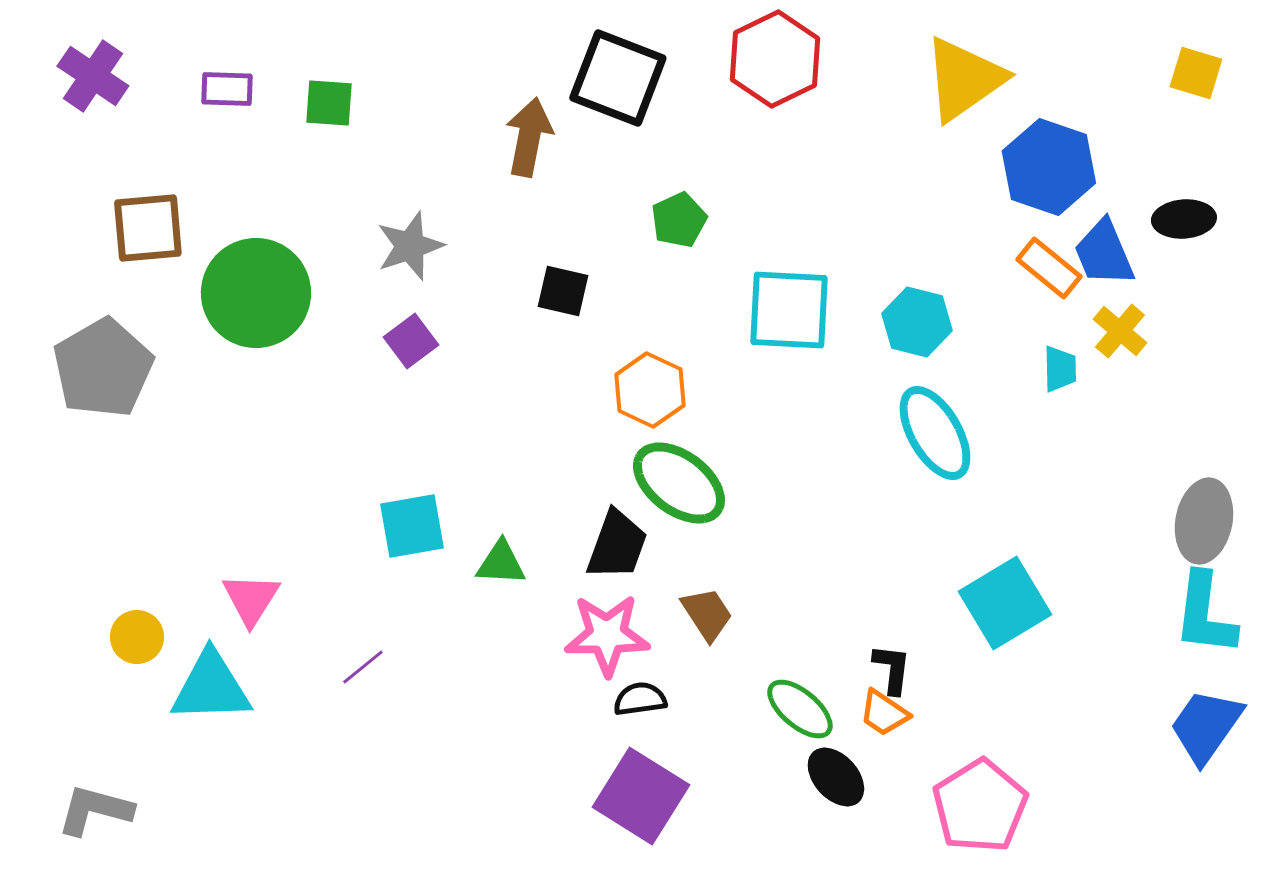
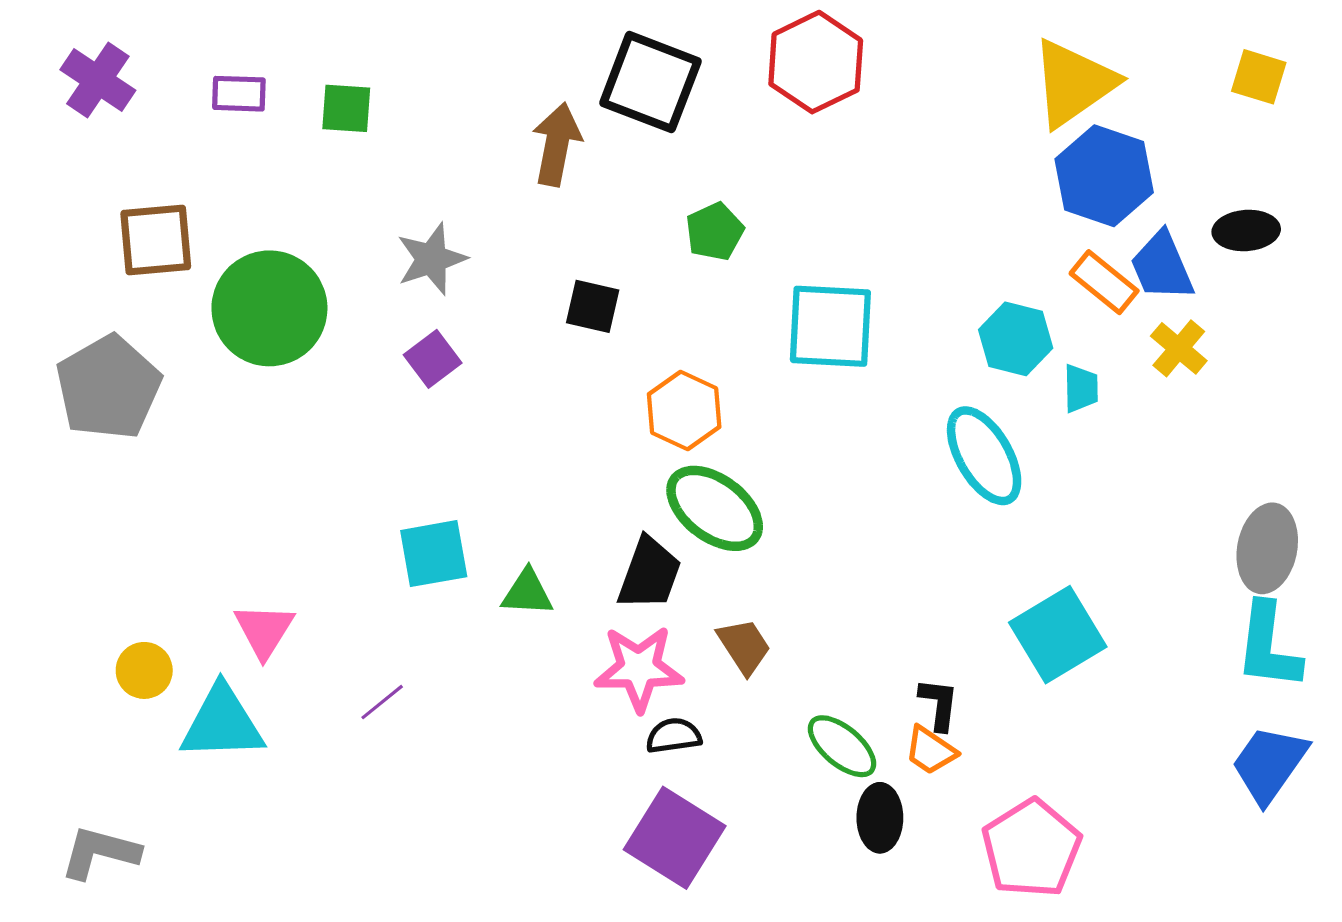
yellow triangle: (964, 79) -> (1074, 83), moved
cyan hexagon: (917, 322) -> (1016, 339), moved
cyan trapezoid: (1060, 369) -> (1081, 388), moved
black ellipse: (836, 777) -> (880, 818), turned 42

